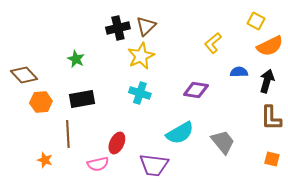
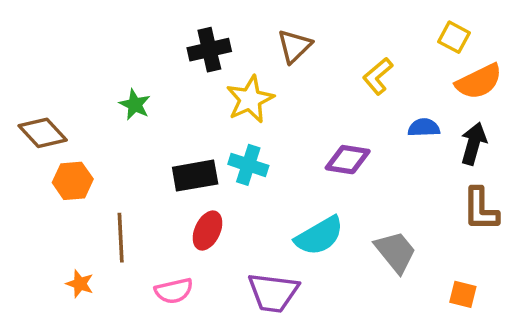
brown triangle: (146, 26) -> (294, 46), moved
black rectangle: (82, 99) -> (195, 176), moved
red ellipse: (117, 143) -> (207, 231), moved
orange square: (272, 159) -> (463, 294), moved

